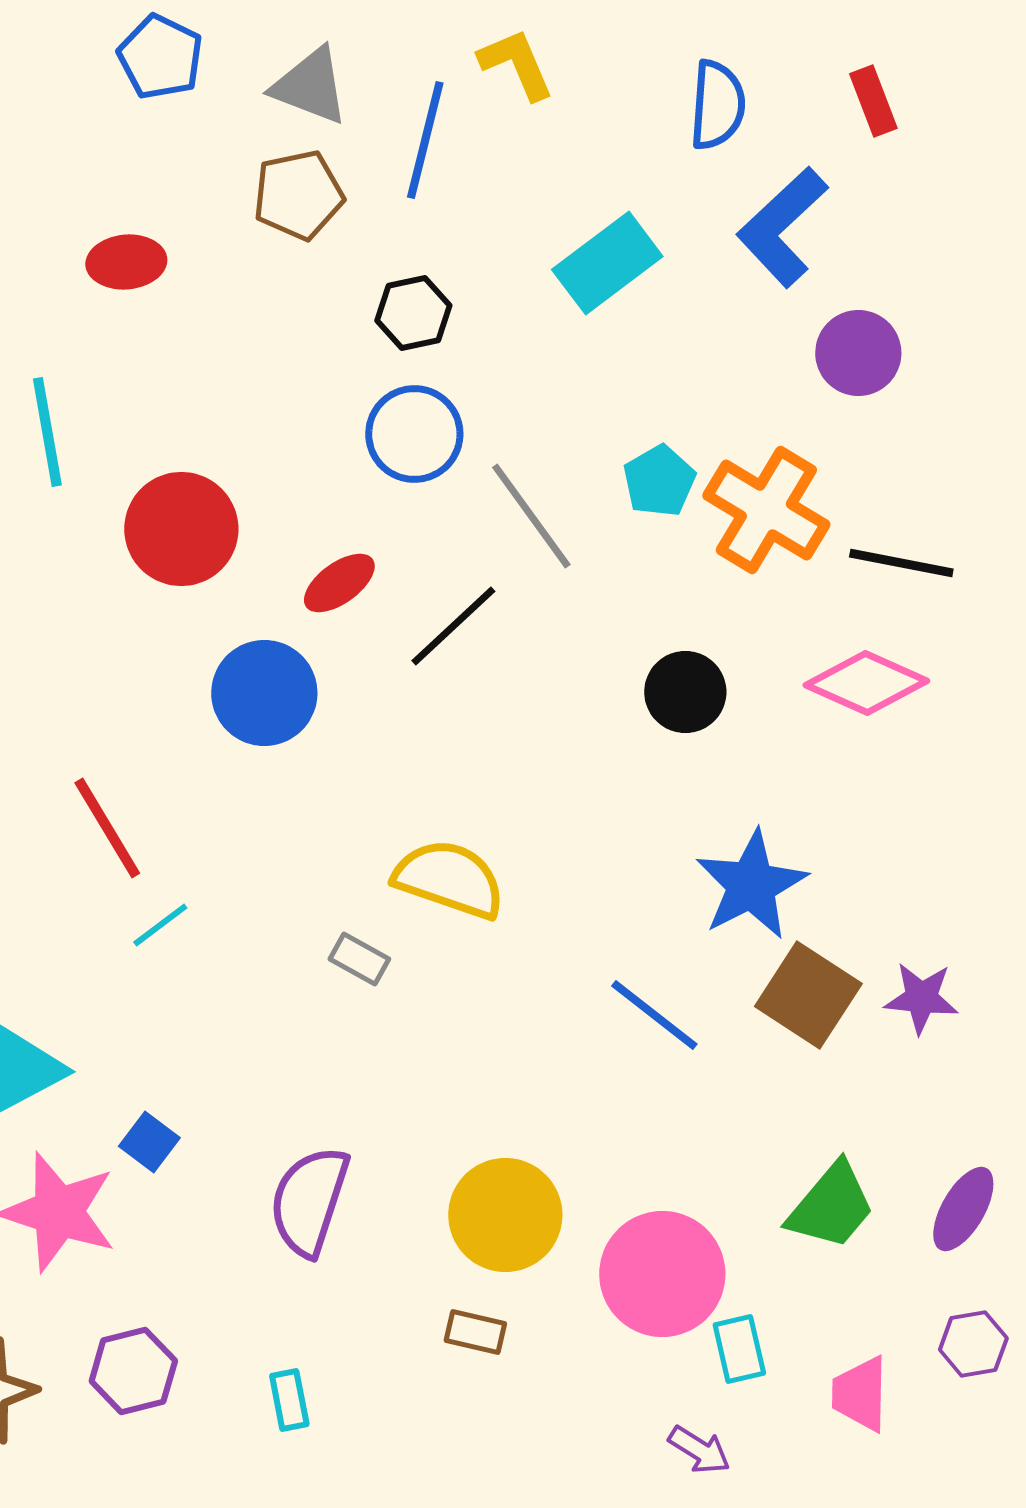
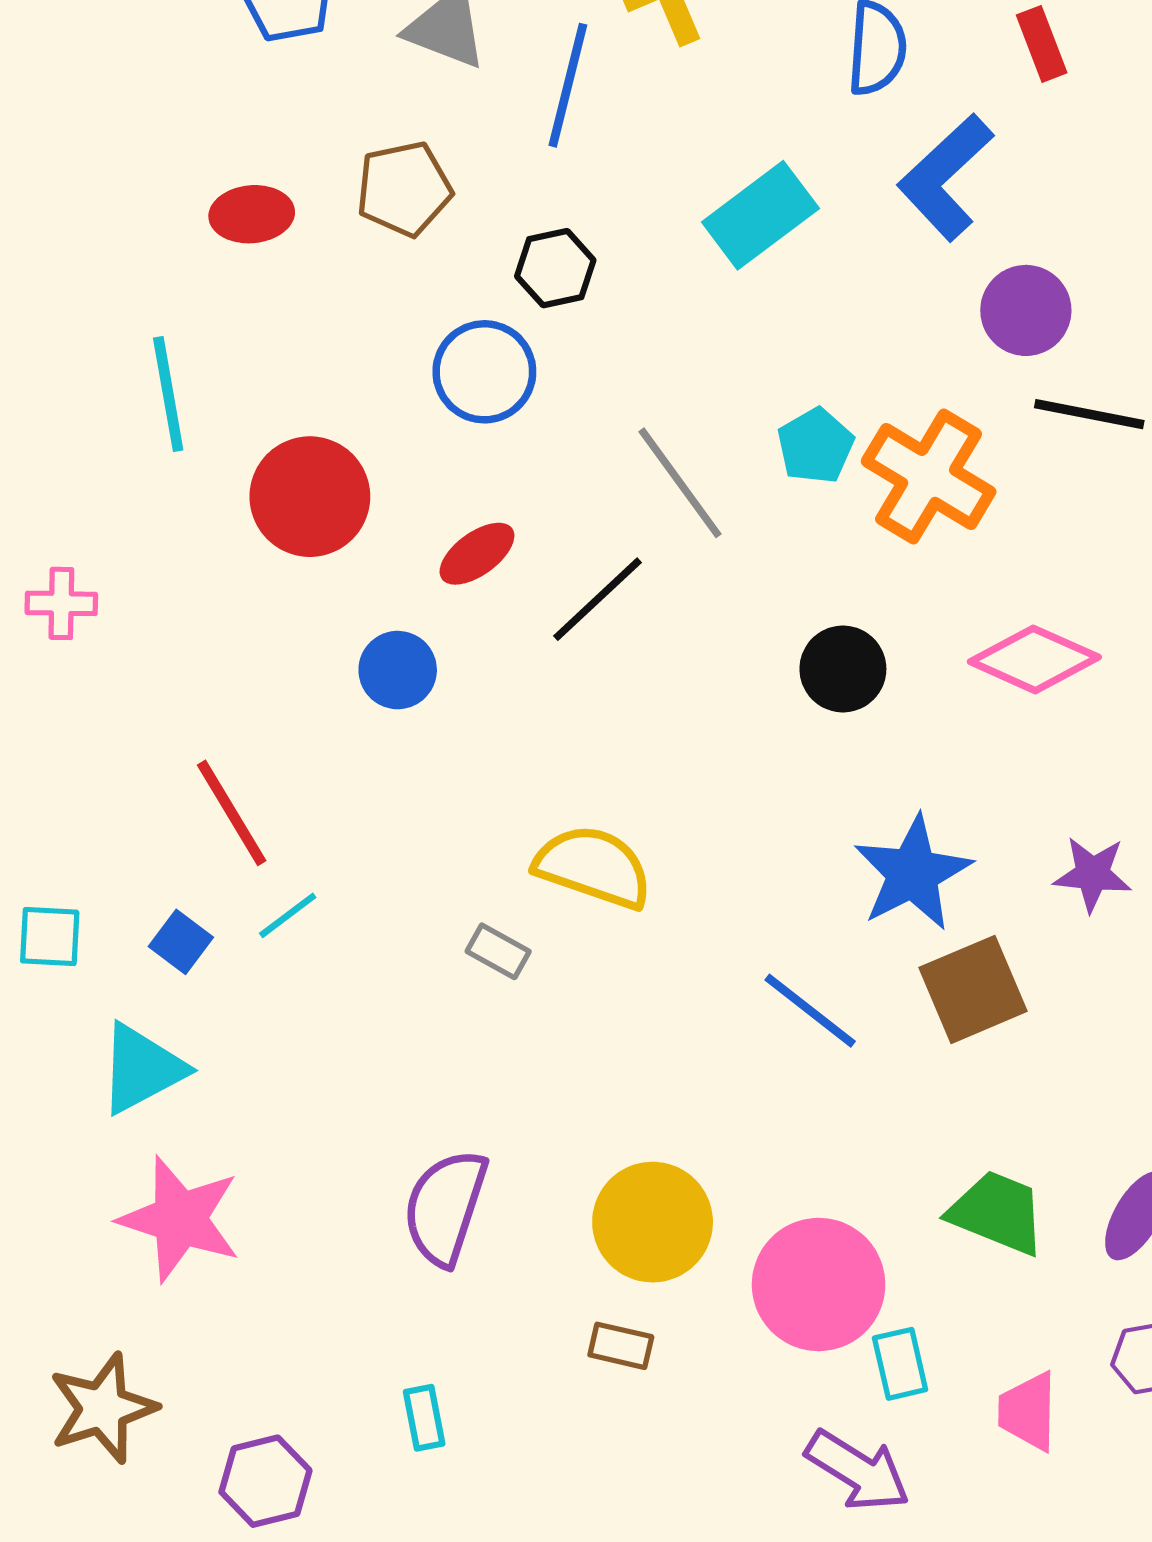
brown pentagon: (298, 195) -> (404, 189), moved
blue circle: (414, 434) -> (484, 372), moved
black line: (901, 563) -> (1089, 414), moved
blue circle: (264, 693) -> (398, 670), size x0.7
brown square: (808, 995) -> (973, 989), turned 34
purple star: (921, 998) -> (1093, 874), moved
blue square: (149, 1142) -> (181, 942), moved
green trapezoid: (831, 1206) -> (997, 1213), turned -108
purple hexagon: (133, 1371) -> (265, 1481), moved
purple arrow: (699, 1450) -> (858, 1471), size x1.6

